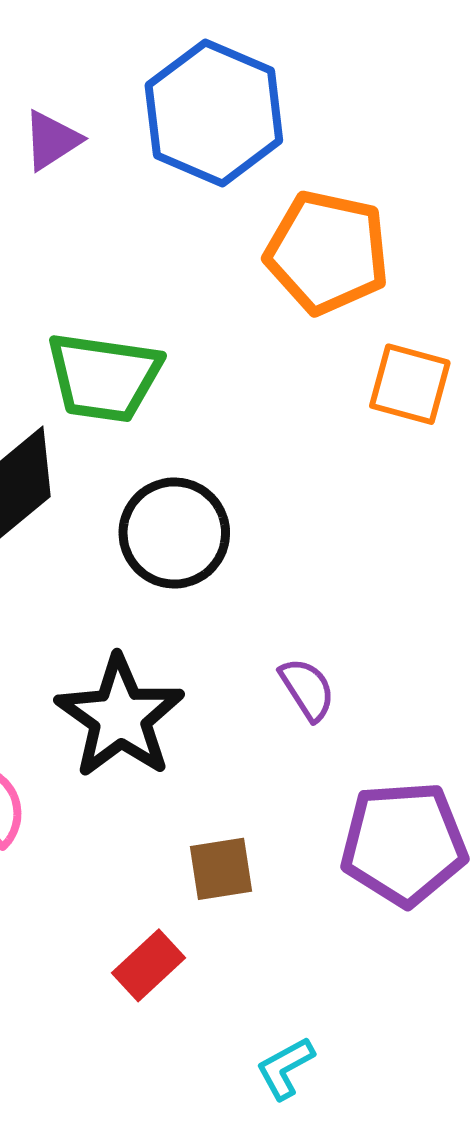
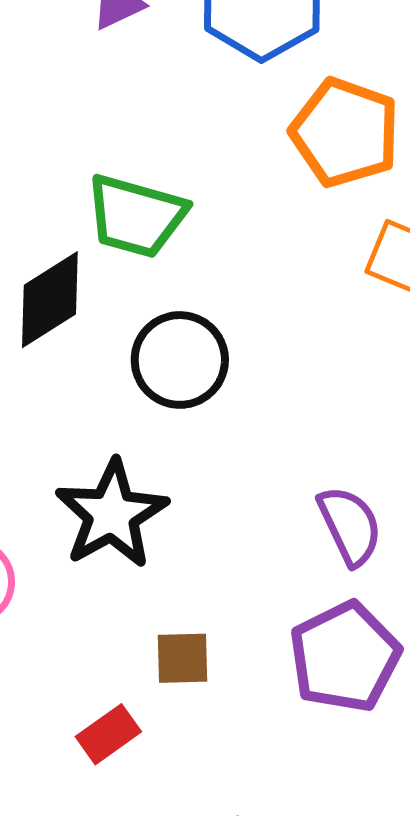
purple semicircle: (307, 689) -> (350, 526), moved, size x1.4
purple pentagon: (404, 844) -> (345, 657), turned -30

